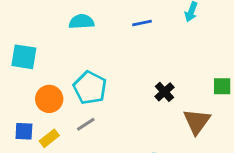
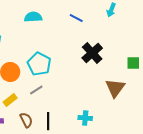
blue line: (142, 23) -> (76, 18), turned 40
black cross: (164, 92) -> (92, 53), moved, size x1.5

